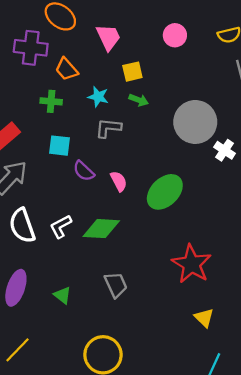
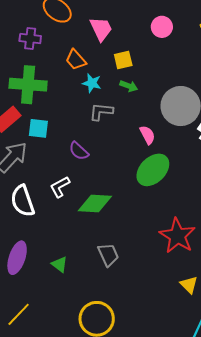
purple cross: (31, 48) -> (30, 39), size x0.7
orange trapezoid: (66, 69) -> (76, 60), moved
green cross: (51, 101) -> (28, 85), moved, size x1.8
cyan square: (59, 146) -> (38, 128), moved
pink semicircle: (119, 181) -> (147, 135), moved
white L-shape: (61, 226) -> (60, 187), moved

